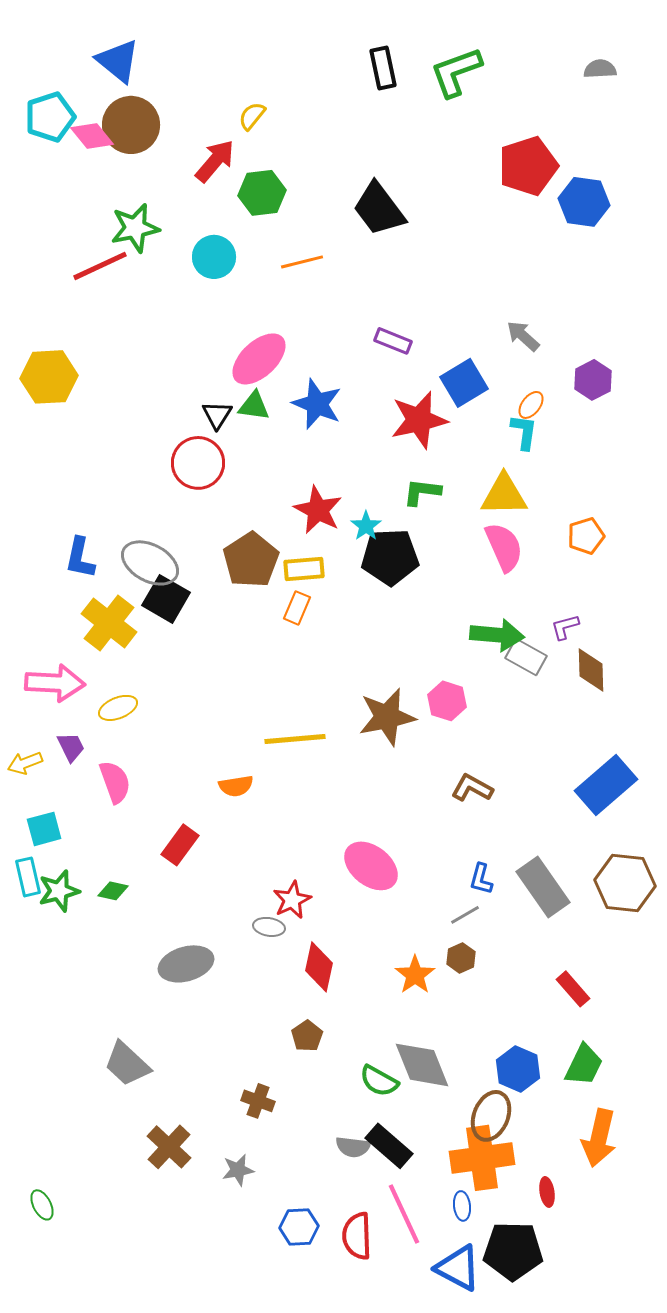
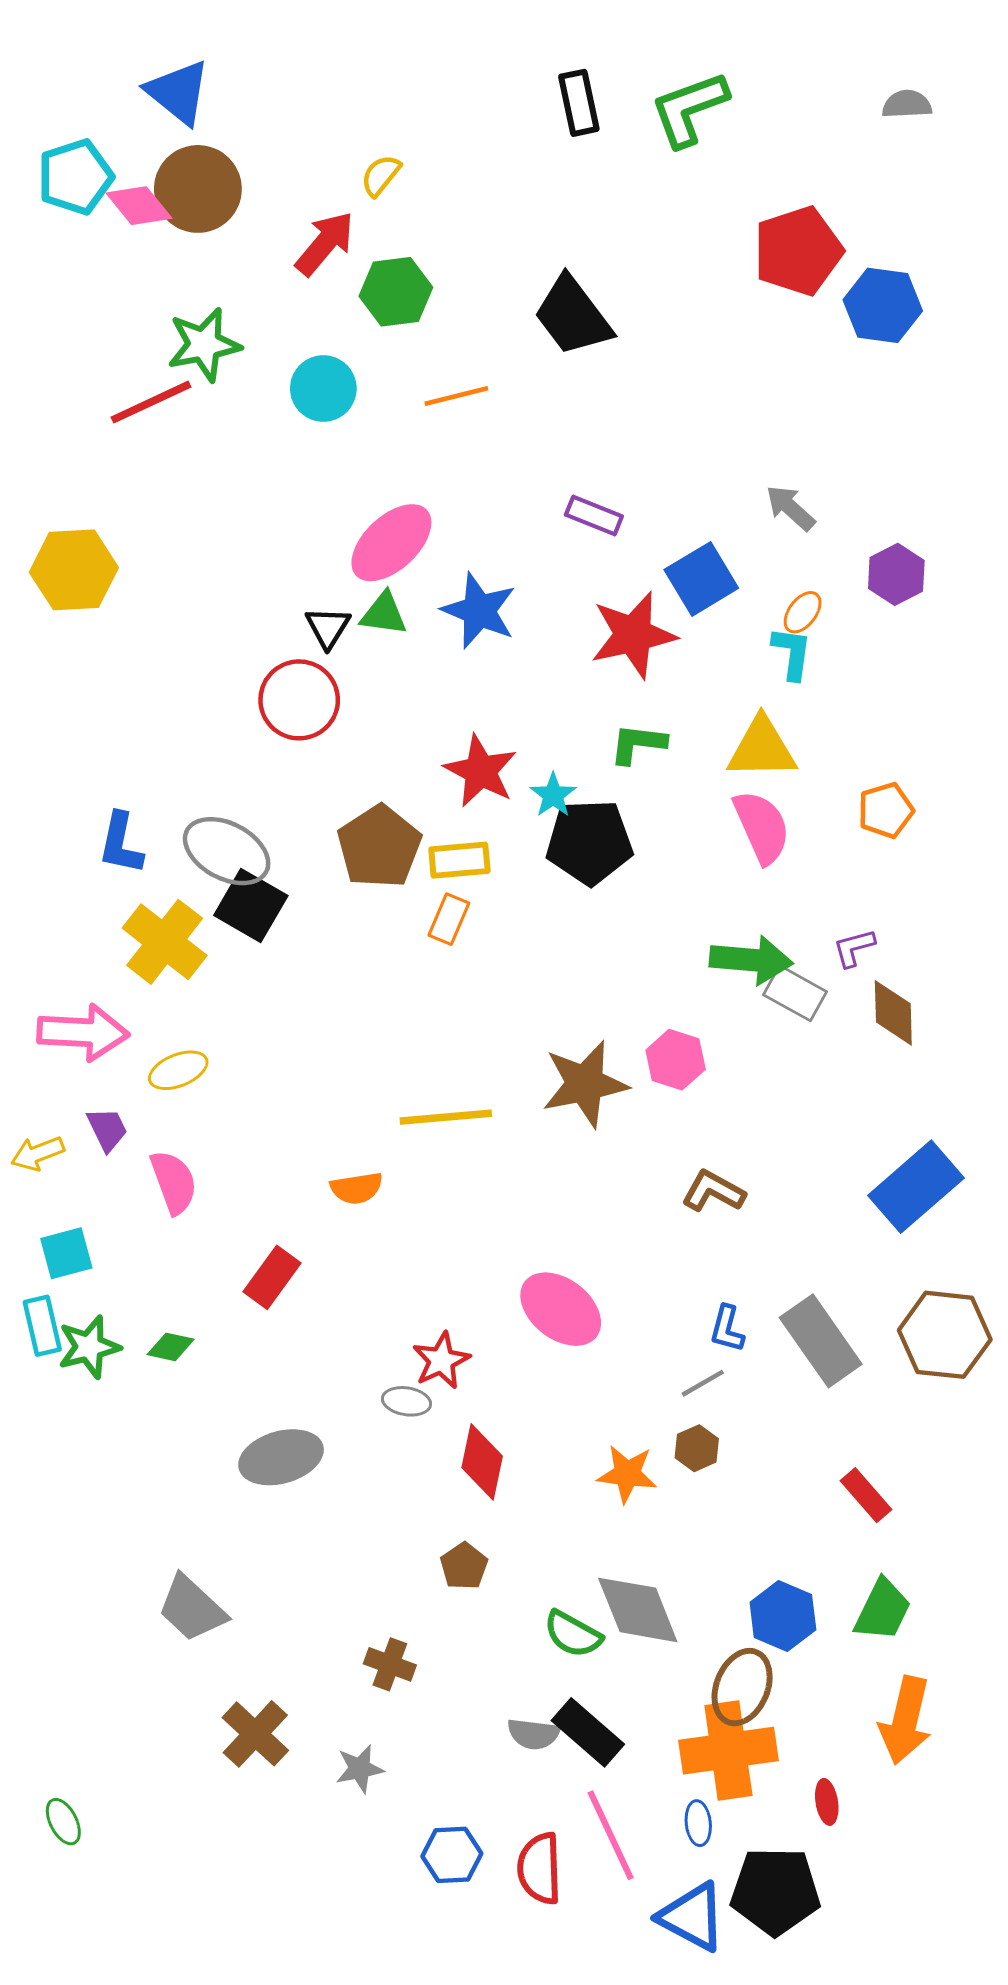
orange star: (415, 975) -> (627, 1474), turned -30

